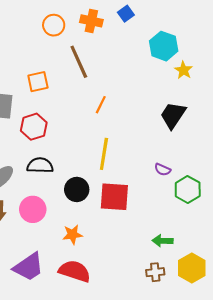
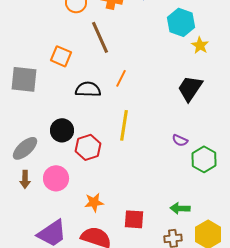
orange square: (38, 82) -> (61, 56), turned 35
red hexagon: (34, 127) -> (88, 147), moved
black semicircle: (40, 165) -> (88, 89), moved
black circle: (77, 189) -> (62, 130), moved
red square: (114, 197) -> (134, 219), moved, size x0.7

